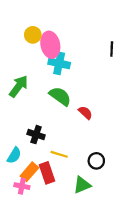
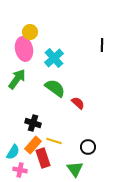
pink ellipse: (50, 45) -> (24, 49), moved
cyan cross: (59, 63) -> (54, 58), turned 36
cyan semicircle: (14, 155) -> (13, 152), moved
orange rectangle: (29, 172) -> (33, 145), moved
green triangle: (82, 185) -> (75, 169), turned -42

